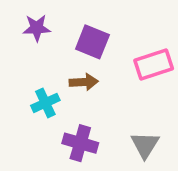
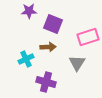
purple star: (37, 28) -> (29, 11), moved
gray triangle: (145, 145) -> (77, 63), moved

